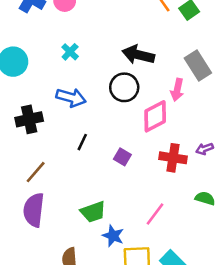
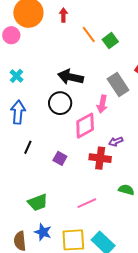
blue arrow: (71, 98) -> (18, 112), turned -100
purple arrow: (205, 149) -> (116, 142), moved
pink line: (155, 214) -> (87, 203), turned 30
blue star: (113, 236) -> (43, 232), moved

